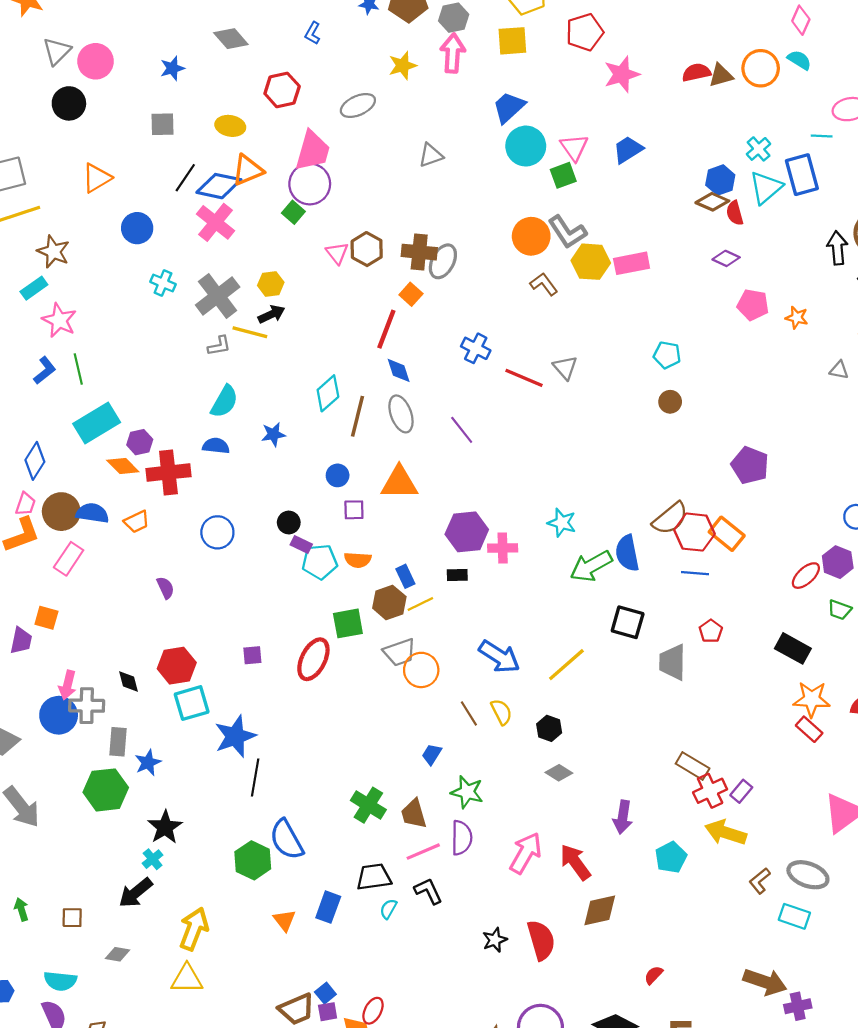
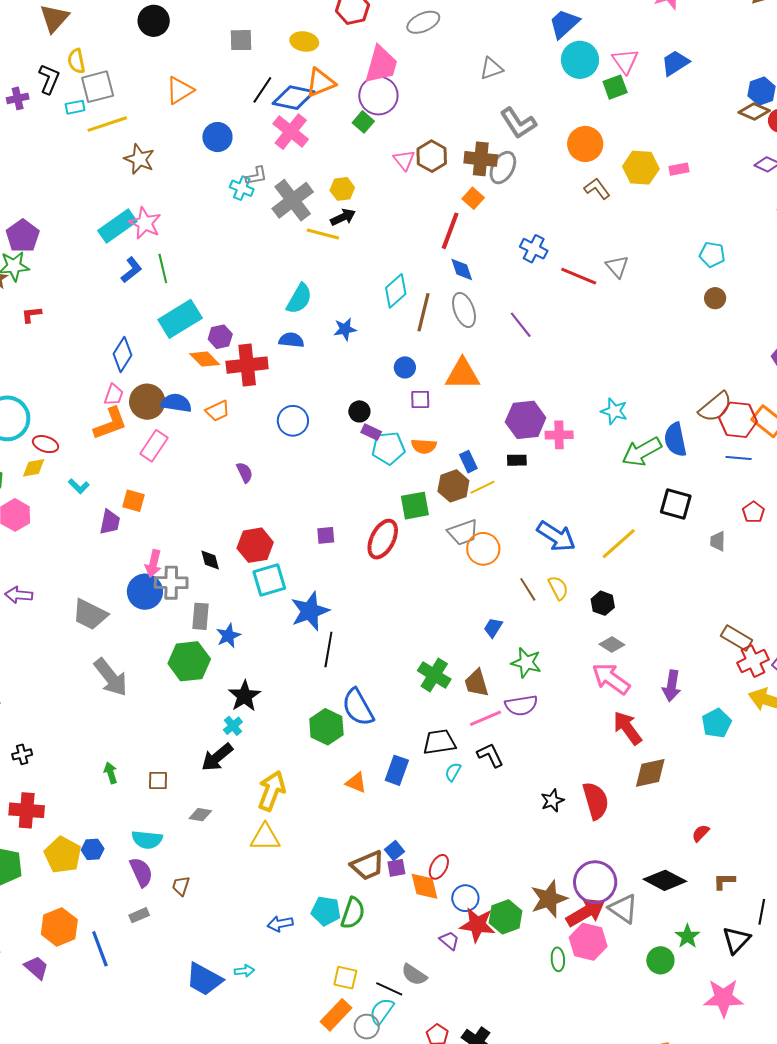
gray L-shape: (567, 232) -> (518, 123), moved
pink rectangle: (632, 263) -> (679, 169), size x0.6
cyan rectangle: (34, 288) -> (117, 226), moved, size x1.5
gray L-shape: (219, 346) -> (256, 176), moved
gray trapezoid: (673, 662) -> (718, 541), size x0.6
purple semicircle: (462, 838) -> (521, 705), turned 80
pink arrow: (526, 853) -> (611, 679), moved, turned -84
orange triangle: (284, 920) -> (356, 783), turned -30

